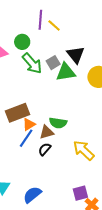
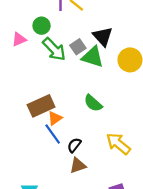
green triangle: (66, 72) -> (93, 57), turned 30
green semicircle: (58, 123) -> (93, 103), moved, turned 36
brown triangle: (47, 132) -> (78, 165), moved
blue line: (26, 138) -> (53, 134), turned -66

